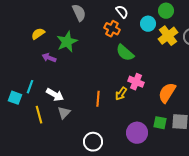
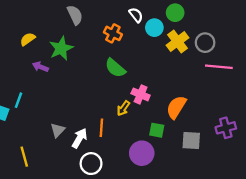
white semicircle: (122, 12) -> (136, 15), moved
green semicircle: (125, 53) -> (115, 68), moved
white arrow: (55, 95) -> (80, 138), moved, turned -90
orange line: (98, 99) -> (101, 128), moved
yellow line: (39, 115) -> (24, 157), moved
green square: (160, 123) -> (157, 130), moved

